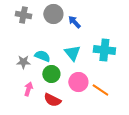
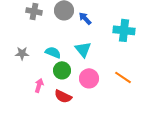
cyan cross: (104, 50) -> (124, 30), moved
gray star: (23, 62) -> (22, 53), moved
orange line: (100, 90) -> (123, 77), moved

